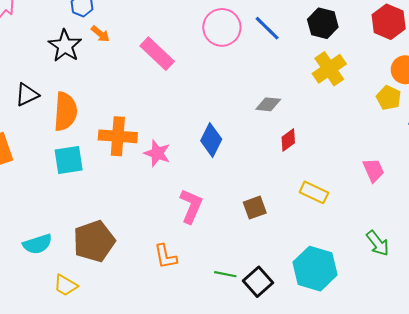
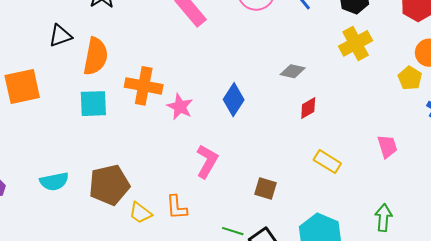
brown square: (255, 208) -> (266, 189), moved, turned 30
green arrow: (378, 243) -> (383, 218), turned -144
yellow trapezoid: (66, 285) -> (140, 213), moved

